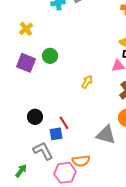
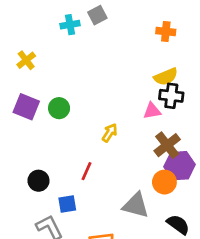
green circle: (50, 56) -> (59, 108), moved
red line: (64, 123) -> (86, 171), moved, turned 56

